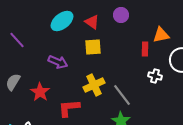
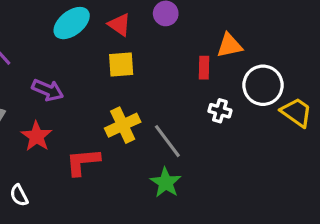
purple arrow: (58, 62) -> (48, 90), moved

